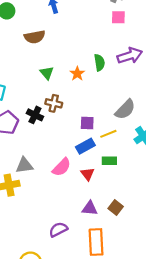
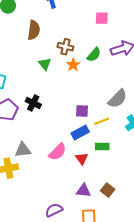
pink square: (118, 17) -> (102, 18), moved
brown semicircle: (35, 37) -> (34, 30), turned -72
green semicircle: (99, 63) -> (94, 55), turned 49
brown cross: (54, 103) -> (65, 47), moved

